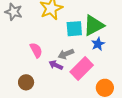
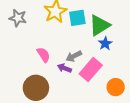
cyan square: (74, 29) -> (77, 18), moved
brown circle: (26, 82) -> (36, 88), size x1.6

